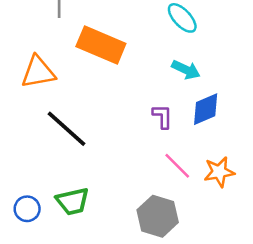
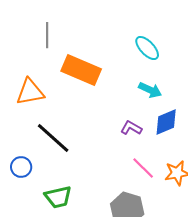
purple L-shape: (163, 116) -> (131, 128), turned -60
blue circle: (27, 209) -> (21, 167), moved

